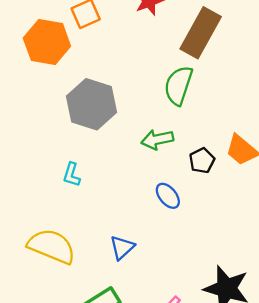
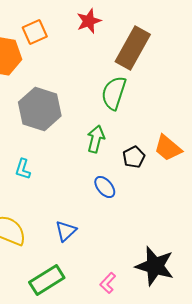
green arrow: (157, 139) -> (96, 139), turned 116

